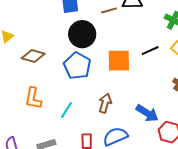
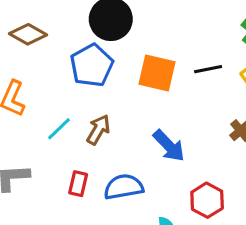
brown arrow: (105, 103) -> (98, 130), moved
blue arrow: (147, 113) -> (169, 146), moved

